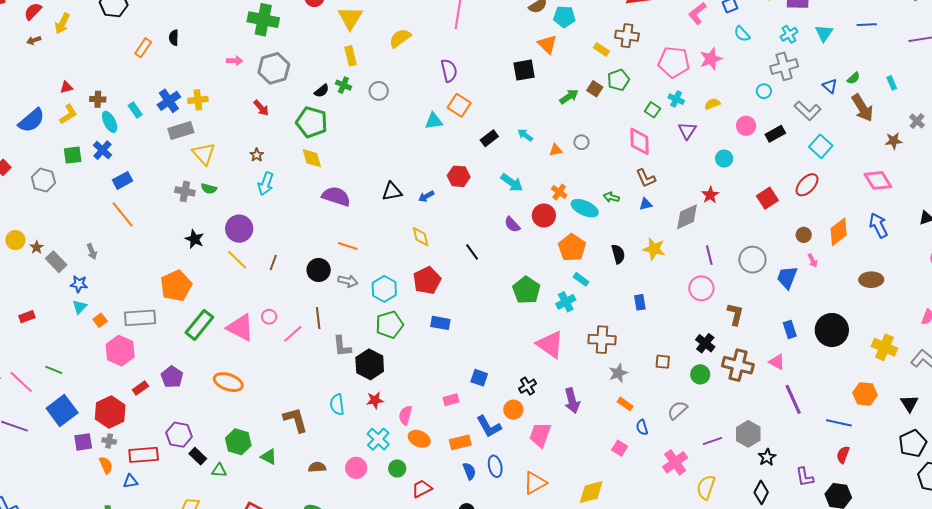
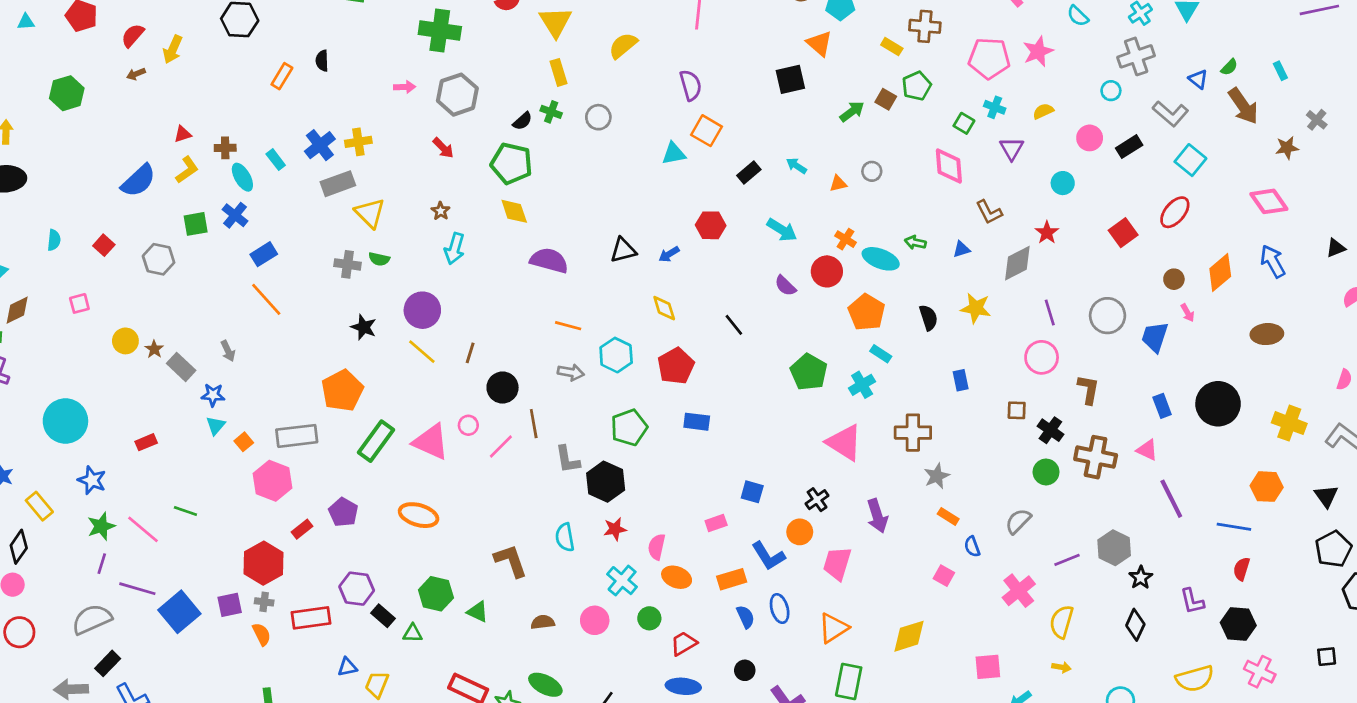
brown L-shape: (646, 178) -> (989, 212), moved
black circle: (319, 270) -> (503, 388), moved
cyan hexagon: (384, 289) -> (616, 355), moved
brown square: (663, 362) -> (1017, 410), moved
blue square: (62, 411) -> (179, 612), moved
blue triangle: (130, 481) -> (347, 667), moved

